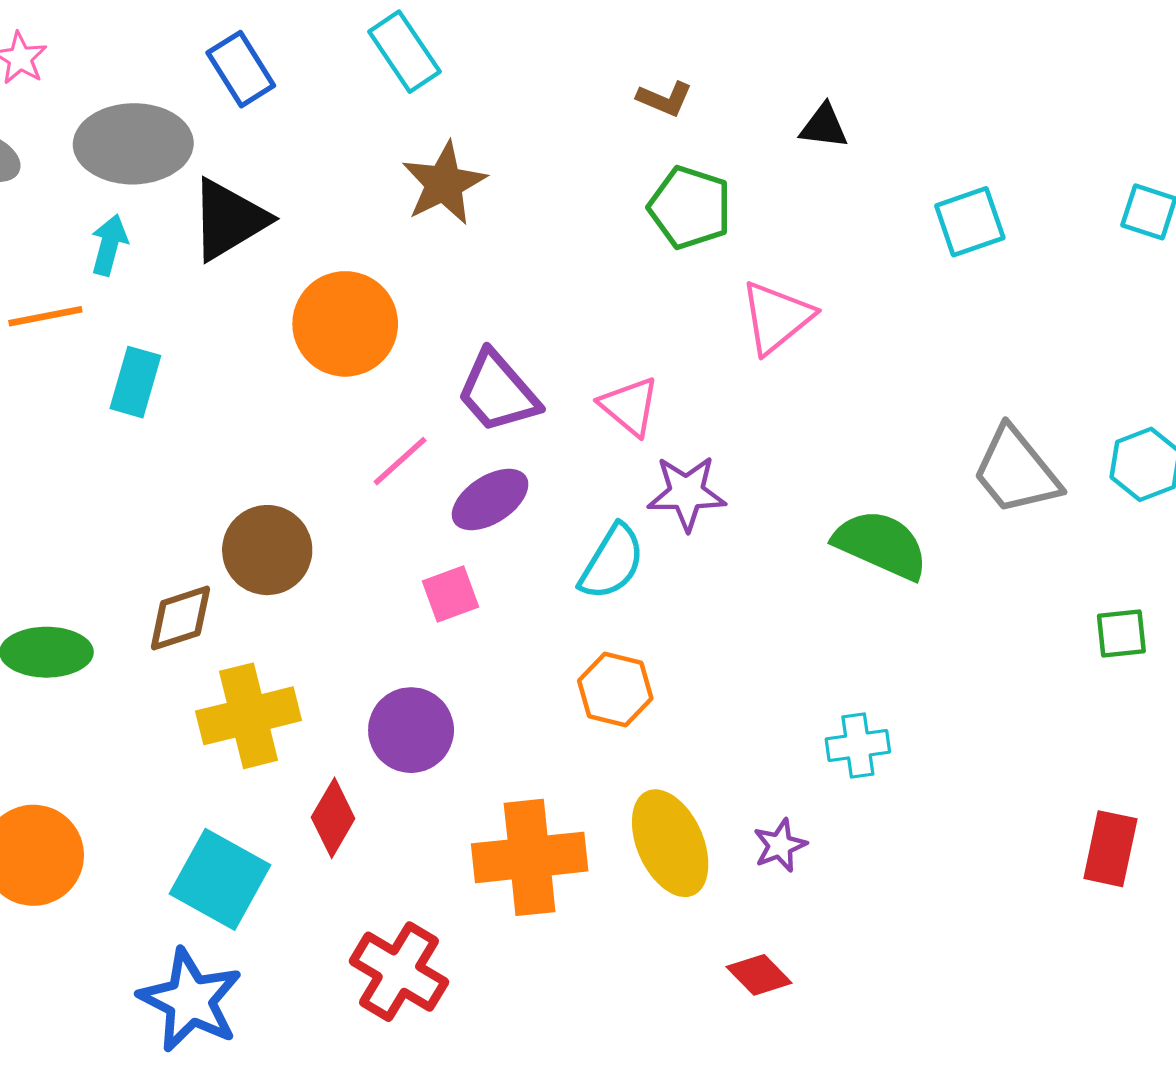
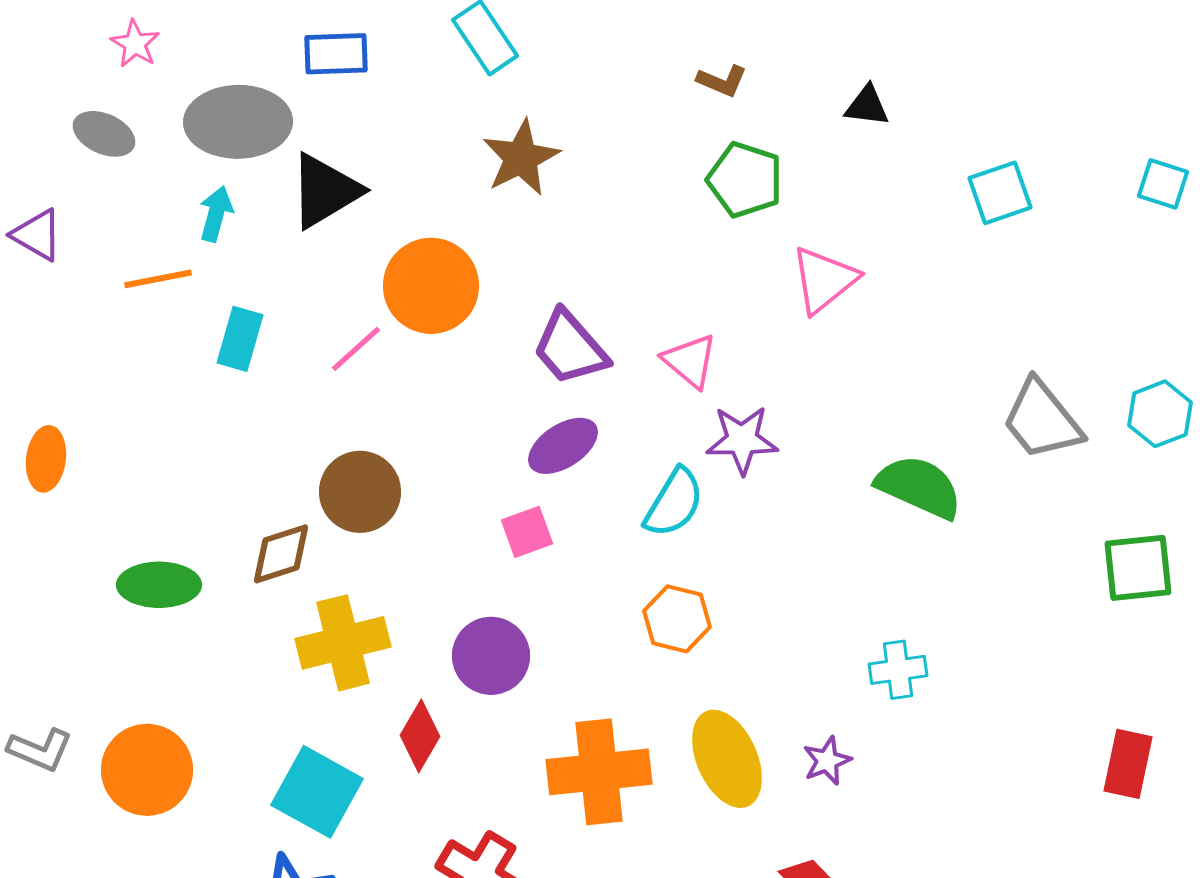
blue rectangle: (241, 69) -> (336, 54), turned -60
pink line: (400, 461) -> (356, 349), moved
green square: (1121, 633) -> (1138, 568), size x1.5

